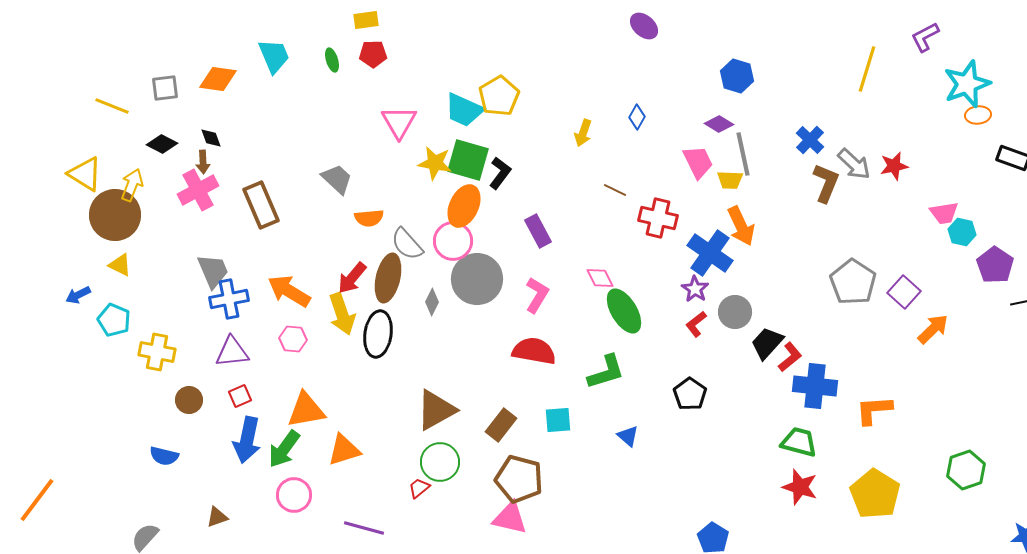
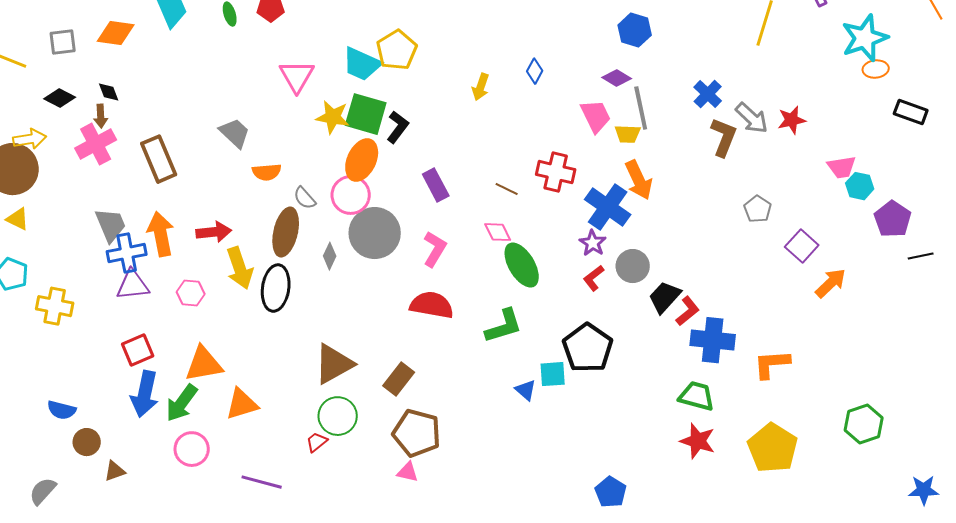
yellow arrow: (132, 185) -> (30, 139), turned 60
brown line: (615, 190) -> (507, 189), moved
gray semicircle: (407, 244) -> (305, 198), size x0.7
red arrow: (352, 278) -> (214, 232), moved, turned -136
gray pentagon: (853, 282) -> (758, 209), moved, size x0.6
orange arrow: (289, 291) -> (161, 234), moved, turned 48
purple triangle: (232, 352) -> (133, 285), moved
black pentagon: (690, 394) -> (588, 348), size x1.5
red square: (240, 396) -> (138, 350), size x1.4
brown circle: (189, 400) -> (87, 442), moved
cyan square: (558, 420) -> (553, 374), moved
pink triangle: (510, 518) -> (408, 472), size x0.6

